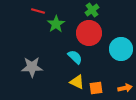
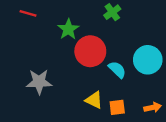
red line: (38, 11) -> (28, 13), moved
red circle: (89, 33) -> (90, 51), moved
cyan semicircle: (75, 57) -> (117, 70), moved

